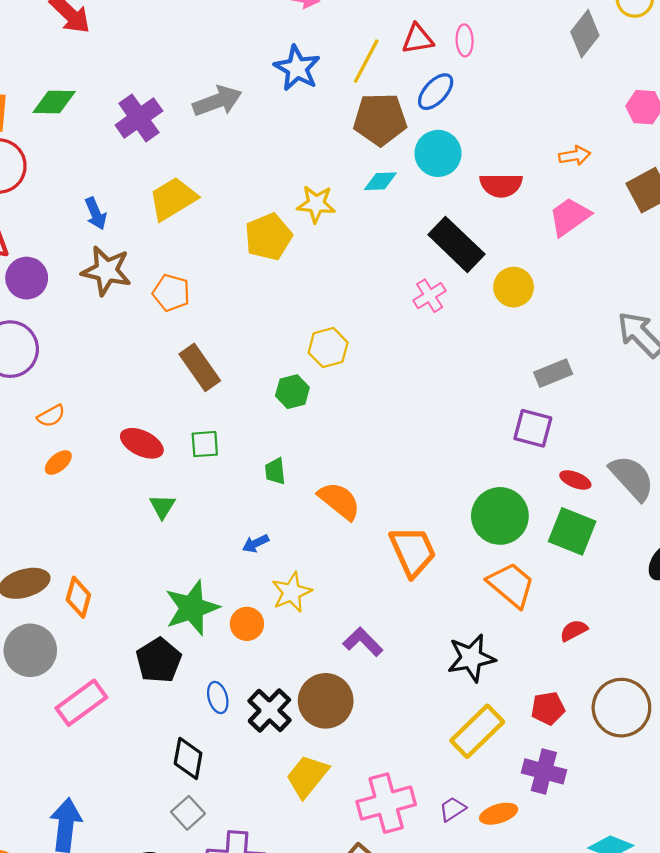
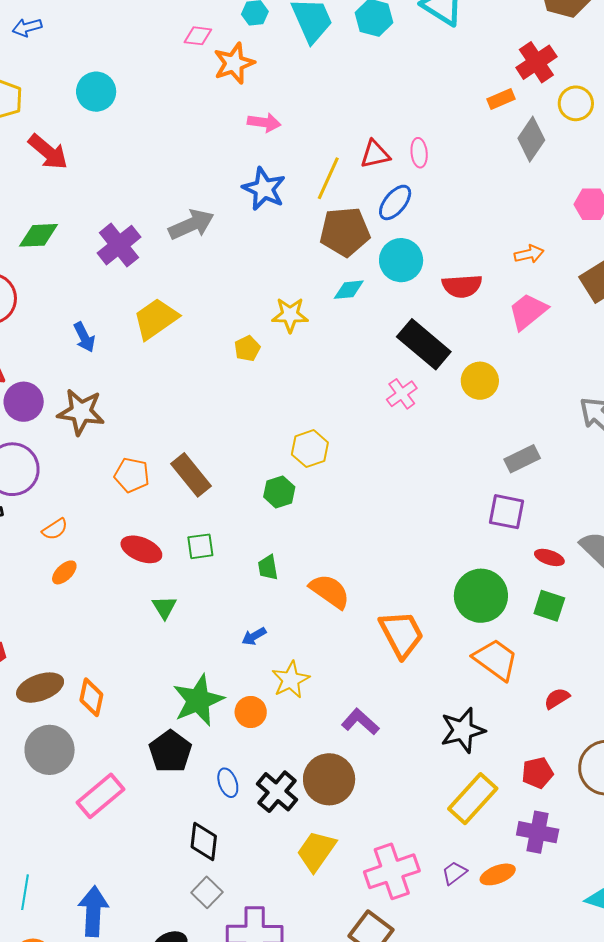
yellow pentagon: (268, 237) -> (247, 348), size x0.6
brown star: (106, 271) -> (81, 412), moved
orange pentagon: (171, 293) -> (132, 475), moved
green square: (572, 531) -> (549, 606), size x0.7

